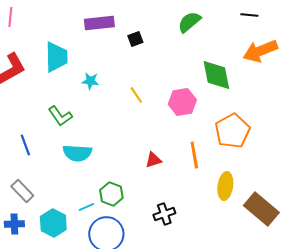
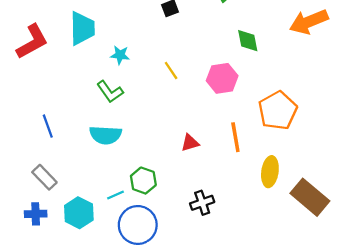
green diamond: (216, 75) -> (248, 41), moved, size x0.7
green L-shape: (60, 116) -> (110, 92), moved

